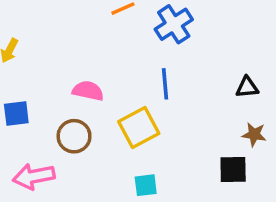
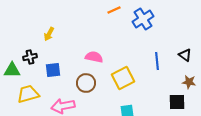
blue line: (165, 84) -> (157, 61), moved
black triangle: (247, 87) -> (185, 55), turned 40

